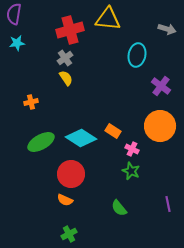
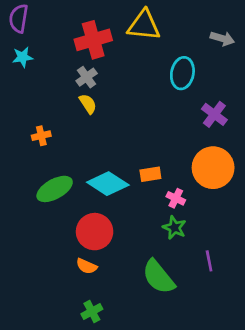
orange rectangle: (113, 131) -> (150, 174), turned -42
purple line: (168, 204) -> (209, 261), moved
green semicircle: (119, 208) -> (158, 277), size x1.6

